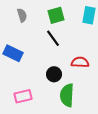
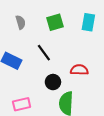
black line: (53, 38) -> (44, 53), moved

